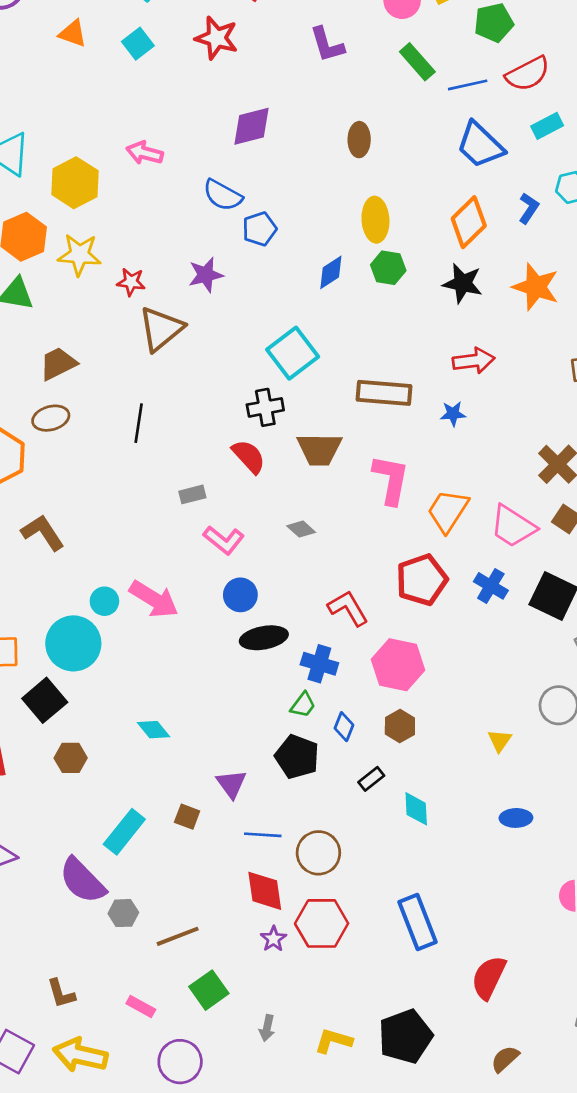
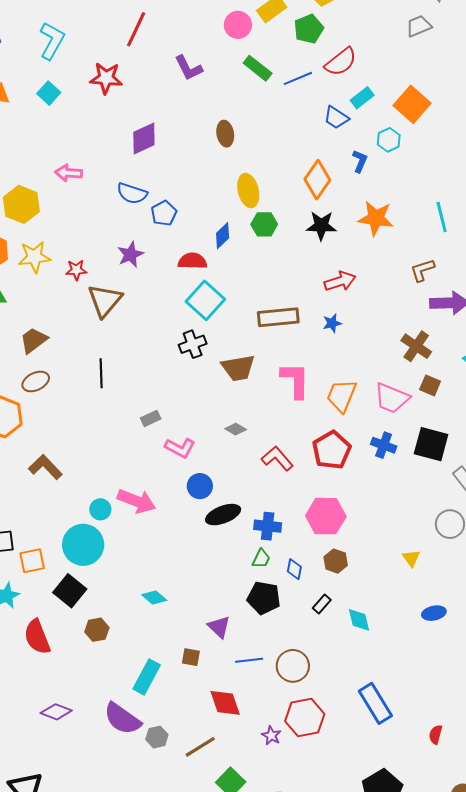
blue trapezoid: (480, 145) -> (336, 118), moved, size x0.7
red semicircle: (249, 456) -> (192, 261), moved, turned -36
red L-shape: (348, 608) -> (277, 458), moved
red diamond: (265, 891) -> (225, 703), moved
red semicircle: (489, 977) -> (436, 735), size x0.6

